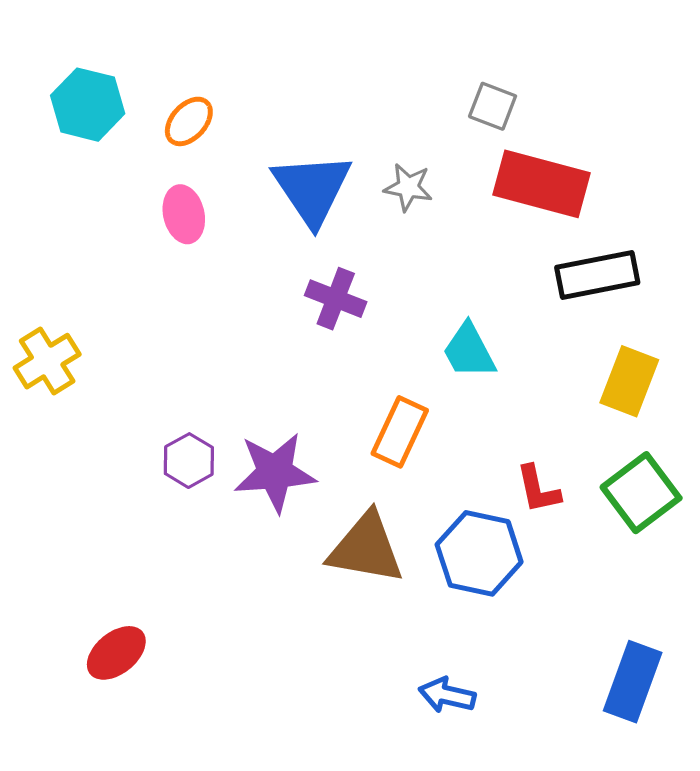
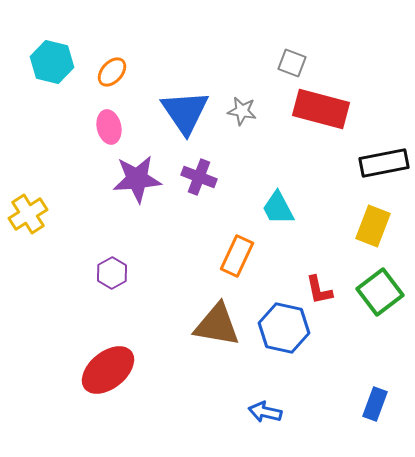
black rectangle: (597, 275) -> (384, 163), moved
purple star: (275, 472) -> (137, 179), moved
red ellipse: (116, 653) -> (108, 370), moved, size x1.5
blue rectangle: (633, 682) -> (375, 404), size x0.7

